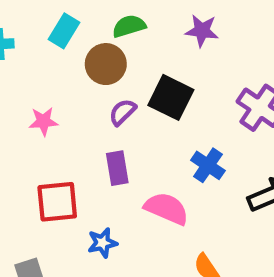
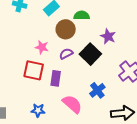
purple star: (202, 31) -> (108, 36), moved
pink star: (43, 121) -> (42, 47), moved
red square: (57, 202) -> (34, 70), moved

